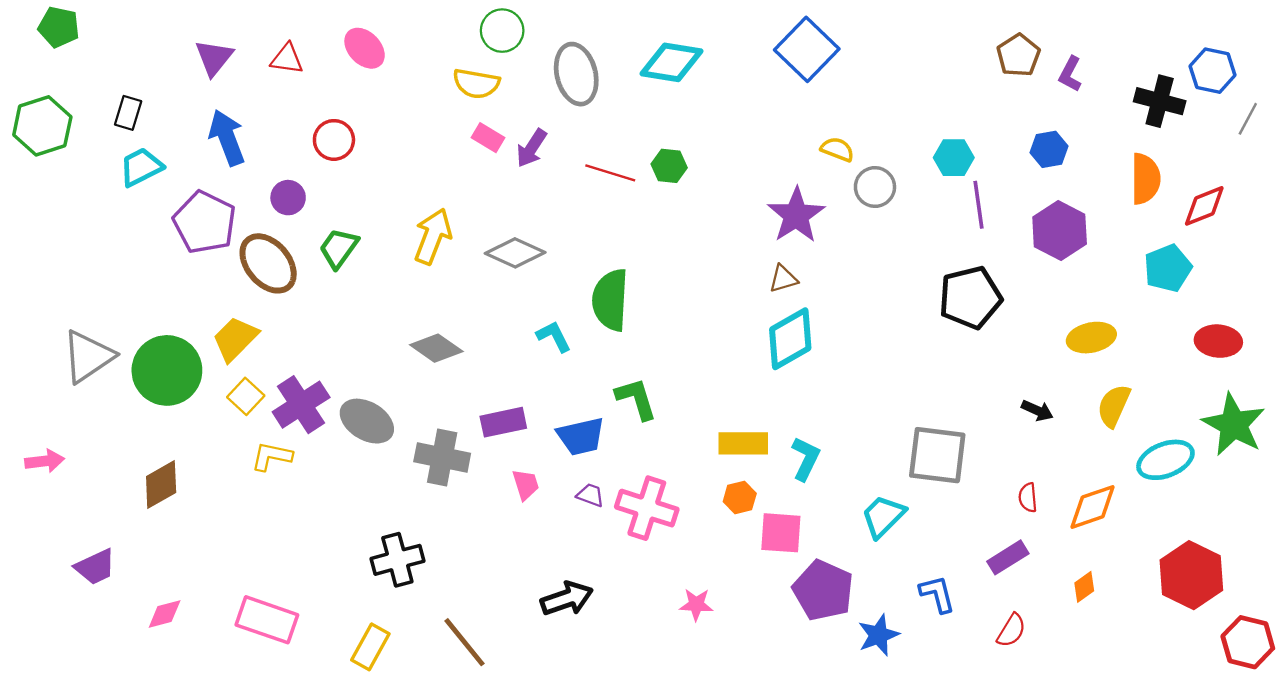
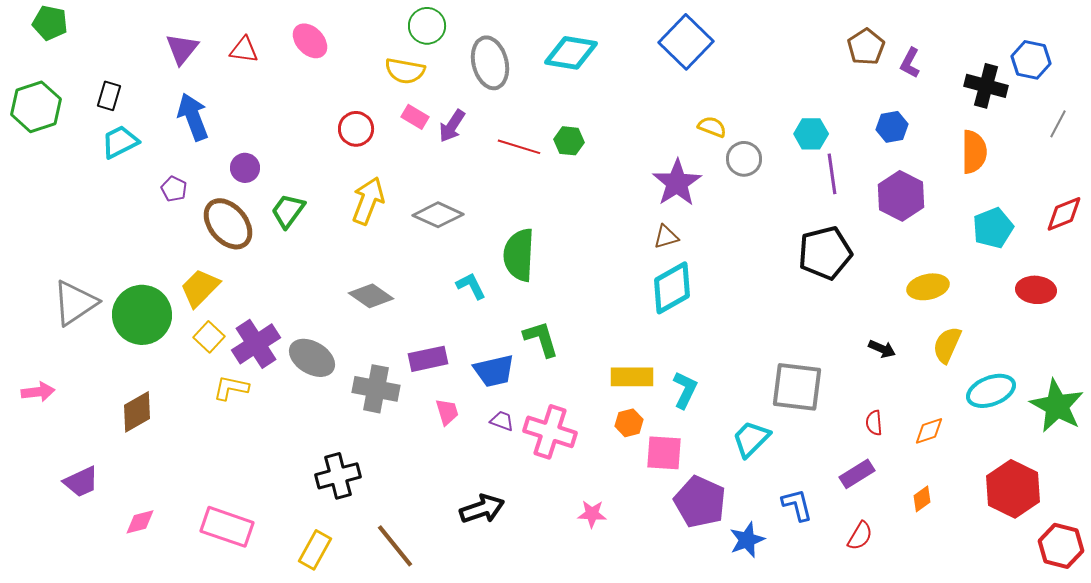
gray line: (1248, 119) -> (1058, 124), moved
red circle: (334, 140) -> (356, 129), moved
red diamond: (1204, 206) -> (1064, 214), moved
purple pentagon: (205, 222) -> (174, 189), size x0.5
green star: (1234, 425) -> (1057, 406), moved
orange diamond: (1093, 507) -> (929, 431), size x0.7

